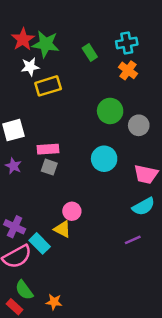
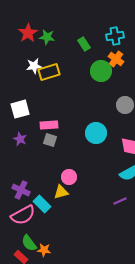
green star: (46, 44) -> (47, 37), size x0.7
white star: (30, 67) -> (34, 66), moved
green circle: (110, 111) -> (101, 71), moved
yellow triangle: (62, 229) -> (61, 192), turned -42
orange star: (54, 302) -> (44, 250), moved

